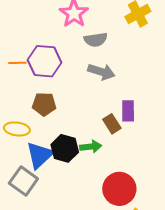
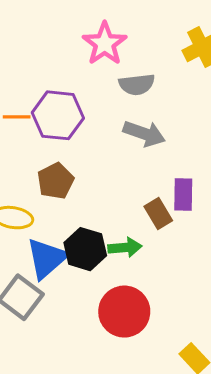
brown pentagon: (44, 104) -> (56, 181), turned -30
red circle: (119, 189) -> (124, 312), moved

